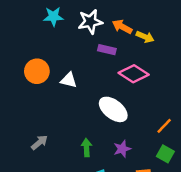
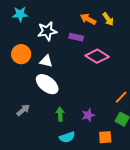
cyan star: (53, 17) -> (20, 14), moved
white star: (90, 22) -> (47, 31), moved
yellow arrow: (145, 37) -> (108, 19), moved, turned 32
white ellipse: (113, 109) -> (47, 84), moved

